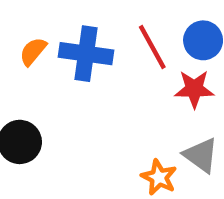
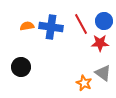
orange semicircle: (33, 51) -> (27, 26), turned 40

